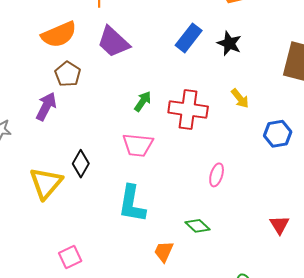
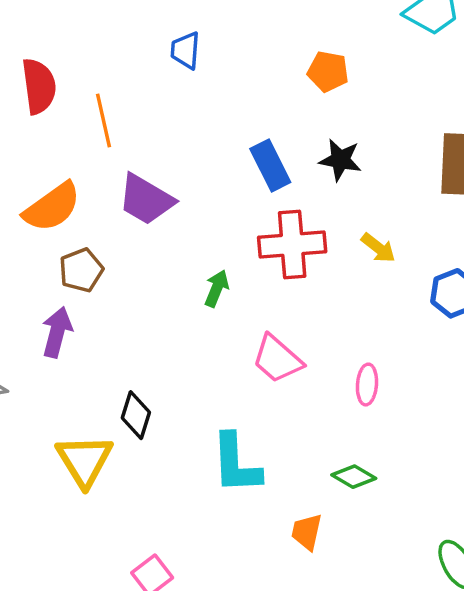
blue rectangle: (189, 38) -> (270, 166), turned -52
brown pentagon: (68, 74) -> (81, 270), turned 30
red cross: (188, 110) -> (292, 244), moved
pink trapezoid: (138, 145) -> (277, 359), moved, turned 48

